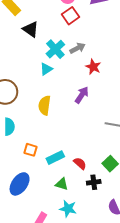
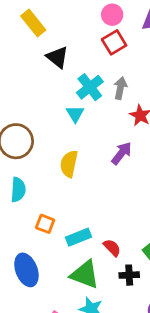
gray arrow: (77, 48) -> (120, 88), turned -56
cyan triangle: (46, 69) -> (75, 114), turned -32
blue ellipse: (20, 184) -> (26, 270), turned -60
green triangle: (62, 184) -> (85, 274), size x1.6

